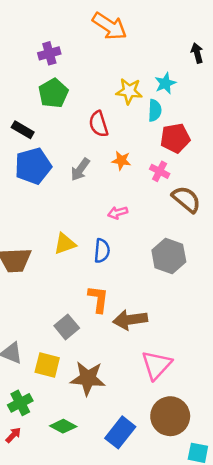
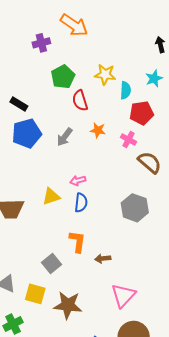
orange arrow: (109, 26) -> (74, 25), moved
cyan star: (165, 83) -> (154, 78), moved
green pentagon: (53, 93) -> (63, 77), moved
pink arrow: (118, 213) -> (78, 180), moved
brown arrow: (130, 320) -> (103, 259), size x0.6

